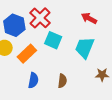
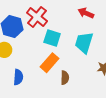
orange rectangle: (27, 54) -> (50, 63), moved
blue semicircle: (33, 80) -> (18, 77), moved

